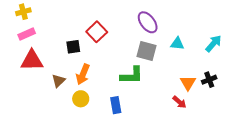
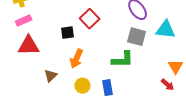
cyan triangle: (177, 44) -> (166, 30), size x1.5
brown triangle: (58, 81) -> (51, 76), moved
yellow circle: (81, 99) -> (83, 86), moved

